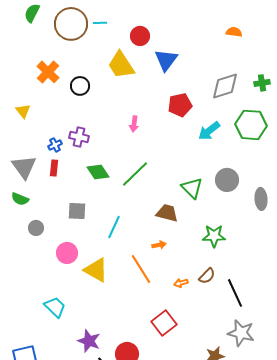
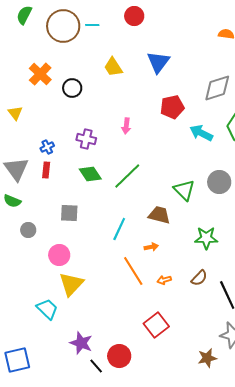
red circle: (140, 36) -> (134, 16), moved
yellow trapezoid: (121, 65) -> (113, 67), size x0.7
cyan arrow: (209, 131) -> (201, 133), turned 65
purple cross: (79, 137) -> (86, 139), moved
cyan line: (114, 227) -> (119, 229), moved
yellow triangle: (96, 270) -> (71, 284), moved, turned 44
orange arrow: (181, 283) -> (164, 280), moved

